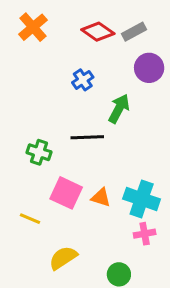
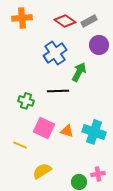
orange cross: (33, 27) -> (22, 18), turned 36
blue cross: (83, 80) -> (55, 53), size x1.6
pink cross: (145, 234) -> (98, 174), moved

